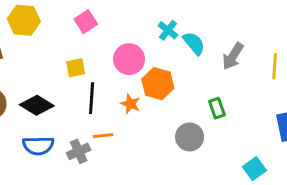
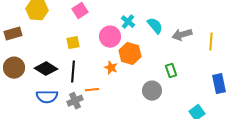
cyan cross: (168, 30) -> (128, 22), moved
gray arrow: (233, 56) -> (182, 35), turned 42
black line: (92, 98) -> (73, 72), moved

